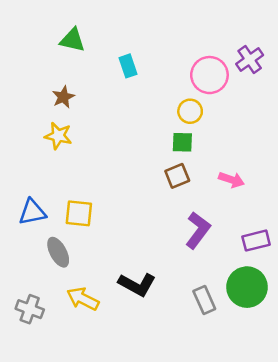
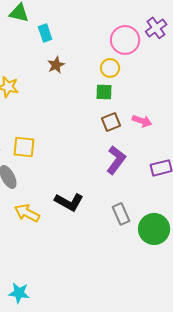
cyan rectangle: (128, 66) -> (45, 33), moved
brown star: (63, 97) -> (56, 65), moved
brown square: (177, 176) -> (111, 122), moved
green circle: (247, 287) -> (154, 229), moved

